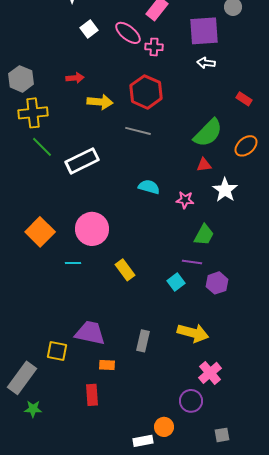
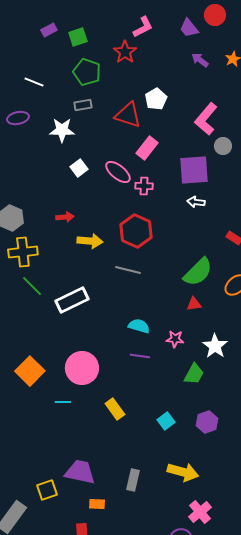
white star: (225, 190) -> (215, 346), moved
purple line: (192, 262) -> (140, 356), moved
yellow square: (57, 351) -> (47, 490), turned -30

